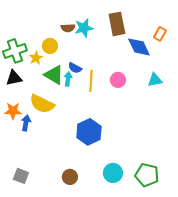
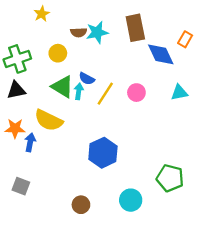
yellow star: (36, 58) -> (42, 14), moved
yellow line: (91, 81) -> (105, 94), turned 30
green pentagon: (147, 175) -> (170, 178), moved
gray square: (21, 176) -> (21, 186), moved

